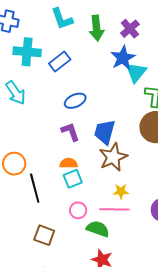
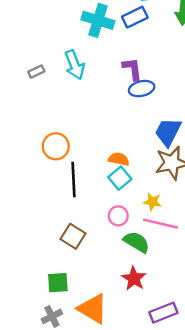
blue rectangle: (60, 61) -> (135, 17), moved
purple L-shape: (70, 132) -> (132, 69), moved
cyan square: (73, 179) -> (120, 178), turned -30
yellow star: (121, 191) -> (152, 202), moved

